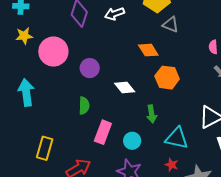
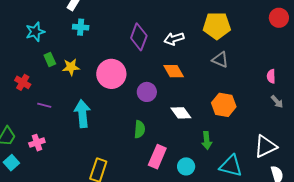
gray triangle: (171, 25) -> (220, 60), moved
yellow star: (24, 36) -> (71, 67), moved
orange diamond: (148, 50) -> (174, 71), moved

